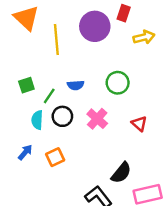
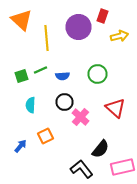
green line: (49, 96) -> (40, 70), moved, turned 32
black circle: (62, 116) -> (64, 102), moved
pink cross: (97, 119) -> (80, 117), moved
red triangle: (139, 124) -> (116, 108), size x1.5
blue arrow: (25, 152) -> (20, 146), moved

